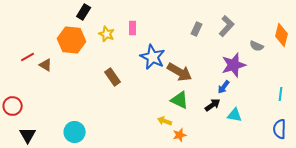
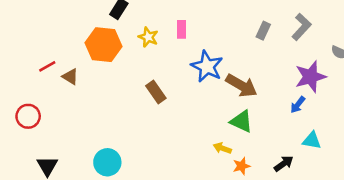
black arrow: (213, 105) -> (284, 164), moved
red circle: (13, 106) -> (28, 116), moved

